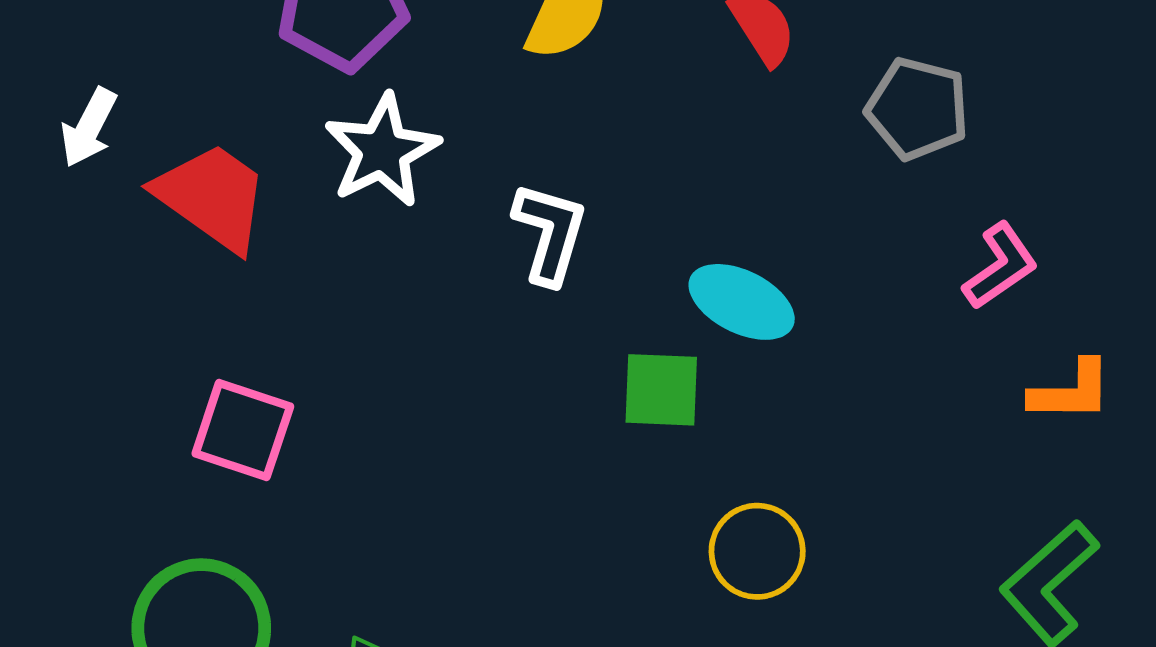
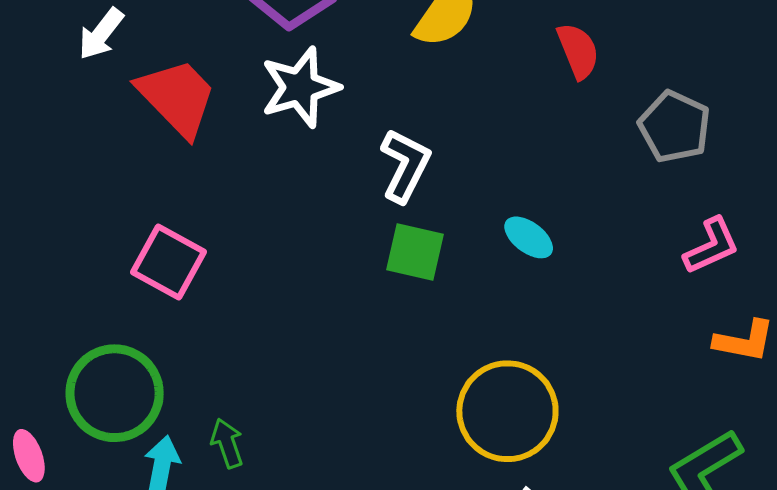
cyan ellipse: (742, 302) -> (529, 237), size x0.7
green square: (661, 390) -> (415, 252), moved
yellow circle: (757, 551) -> (507, 411), size x1.5

